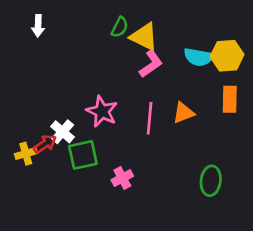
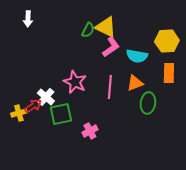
green semicircle: (120, 27) -> (88, 30), moved
cyan semicircle: (198, 57) -> (137, 56), moved
green ellipse: (211, 181) -> (148, 103), moved

